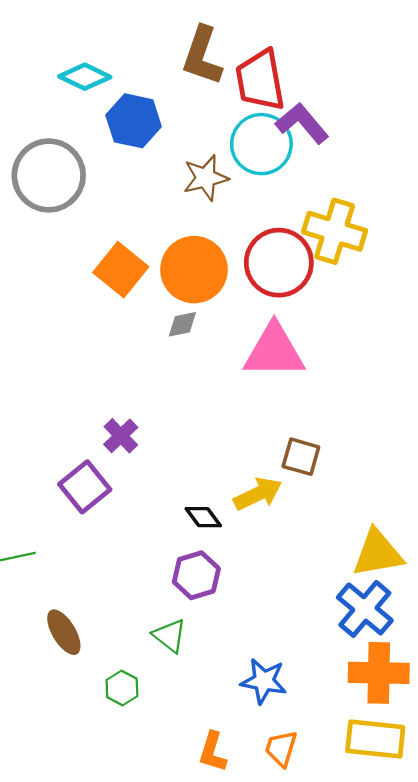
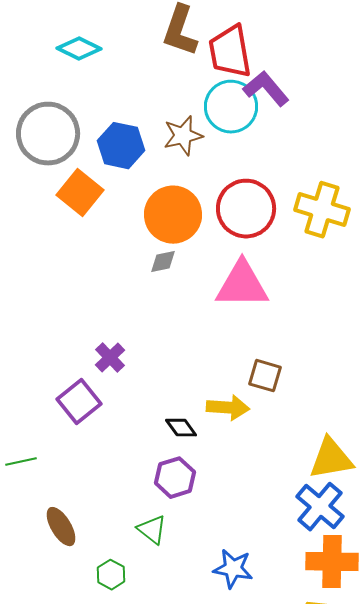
blue hexagon: (134, 121) -> (121, 146), moved
yellow cross: (335, 231) -> (322, 210), moved
orange square: (121, 270) -> (80, 193), moved
yellow arrow: (258, 494) -> (228, 408), turned 30

